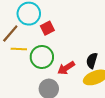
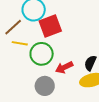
red square: (47, 28) -> (50, 26), size x1.6

